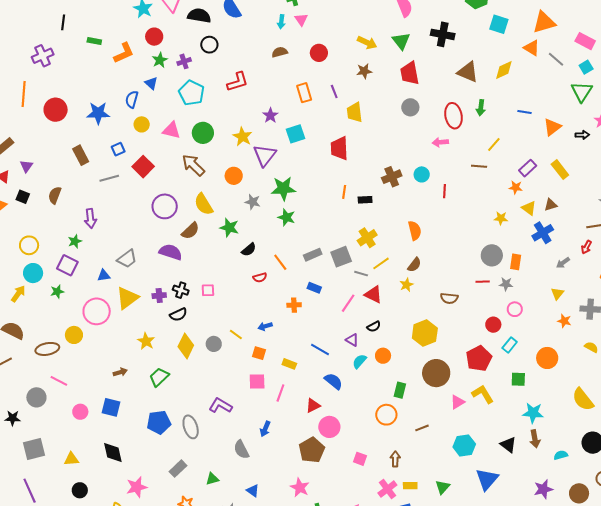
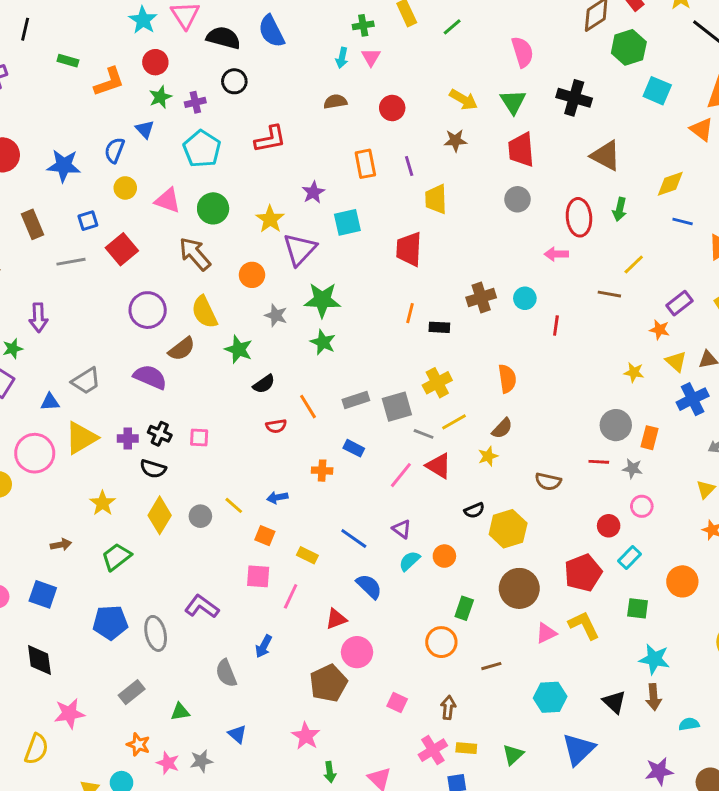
yellow diamond: (504, 70) -> (670, 184), moved
black semicircle: (178, 315) -> (153, 469), turned 36
black semicircle: (374, 327) -> (474, 510), moved

